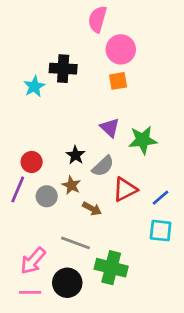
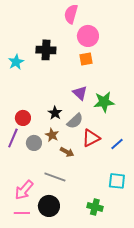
cyan star: (34, 86) -> (16, 62), moved
cyan square: (161, 231) -> (117, 181), moved
green cross: (111, 268) -> (95, 207), moved, size x0.7

